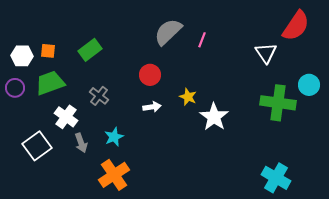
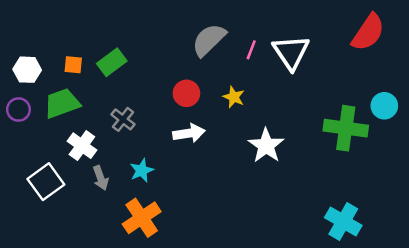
orange square: (48, 51) -> (73, 65), moved
white triangle: (266, 53) -> (291, 52), moved, size x1.4
yellow star: (188, 97) -> (234, 97), moved
white arrow: (152, 107) -> (189, 133), size x1.4

